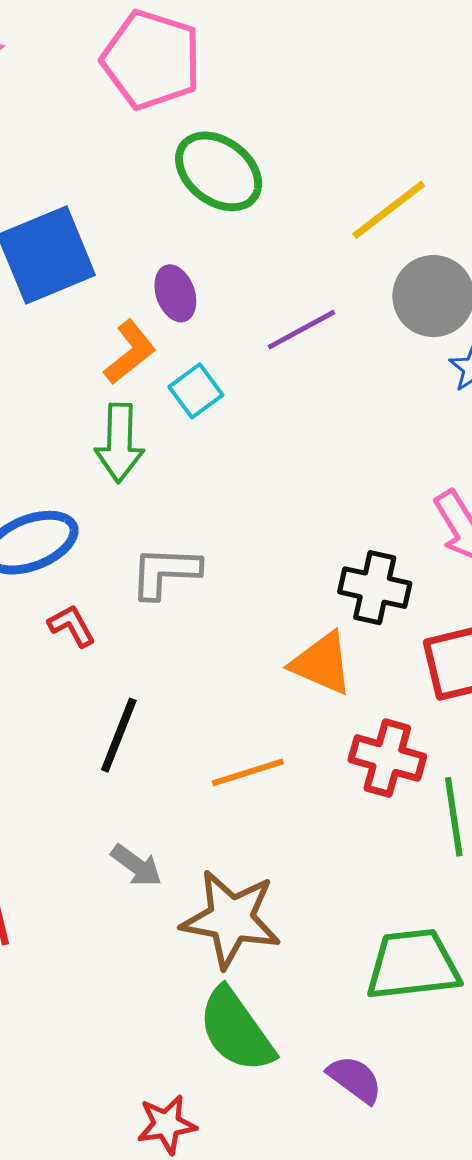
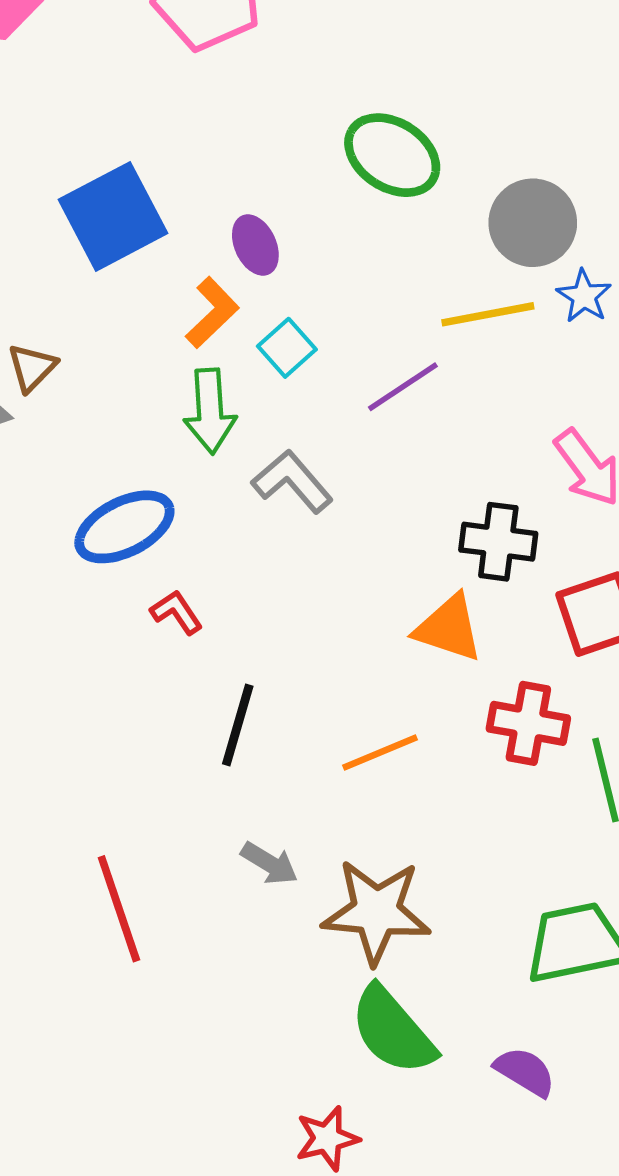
green ellipse: (219, 171) -> (392, 155), moved
yellow line: (389, 210) -> (488, 314), moved, turned 32
purple line: (301, 330) -> (403, 387), moved
gray L-shape: (165, 572) -> (292, 481), moved, turned 52

